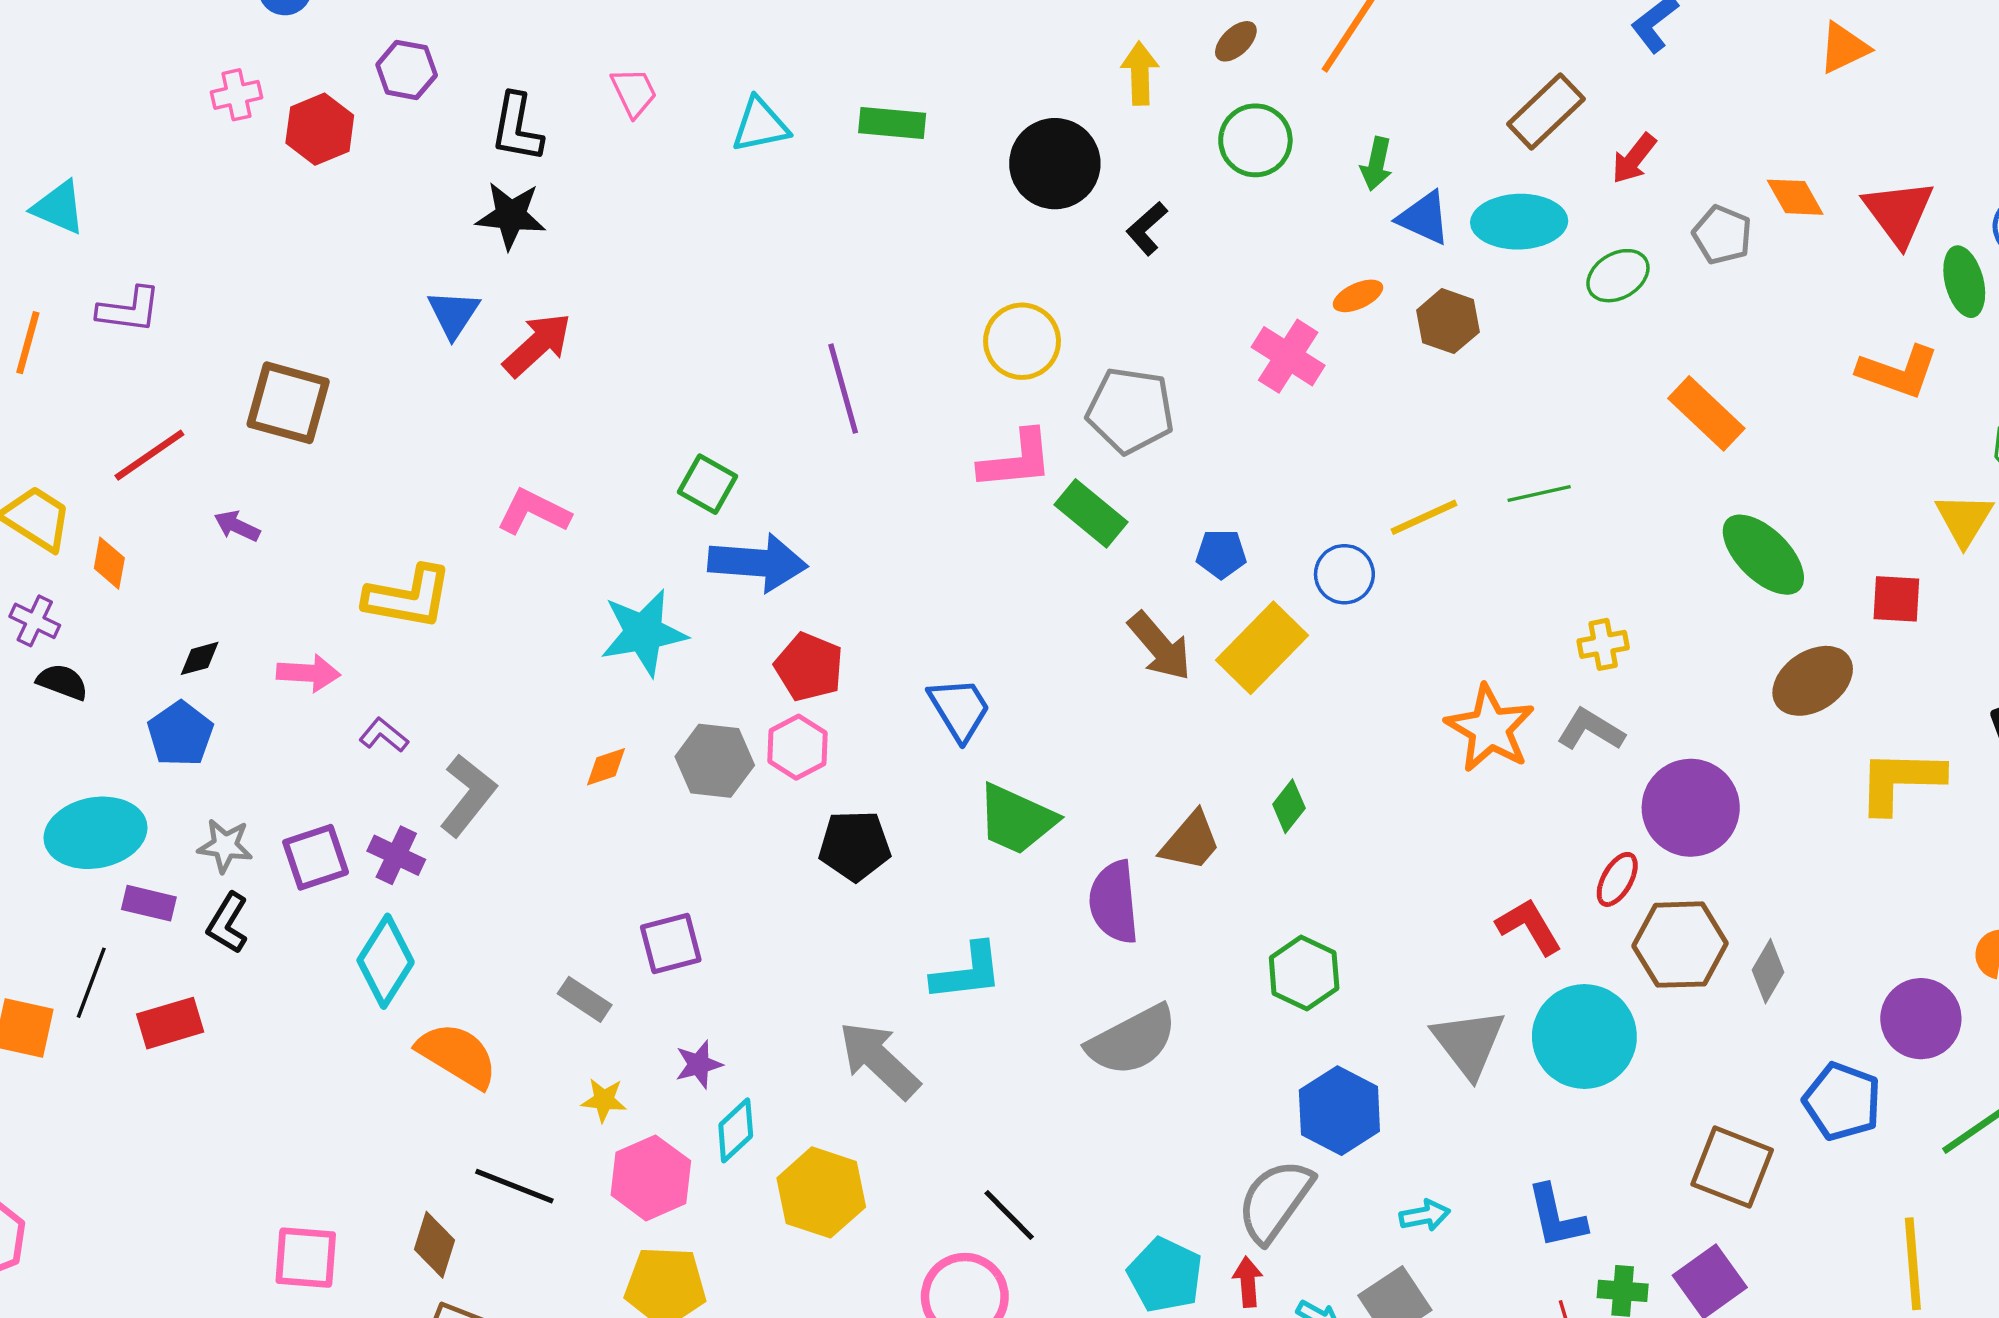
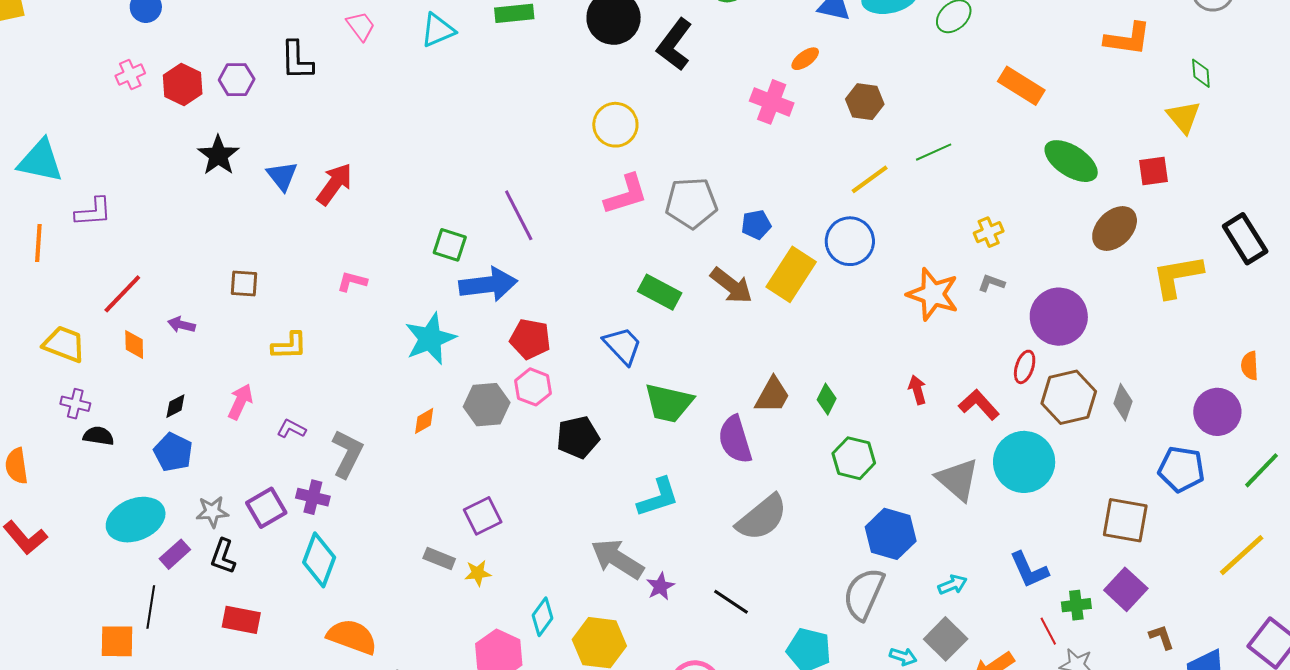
purple hexagon: (407, 70) -> (237, 80), moved
cyan triangle: (59, 207) -> (40, 161), size x1.4
black star: (511, 216) -> (218, 155), moved, turned -30
black L-shape: (1147, 228) -> (675, 45), size x1.6
brown hexagon: (1448, 321) -> (865, 102), moved
purple line: (843, 389) -> (519, 215), moved
brown square: (288, 403) -> (244, 283), moved, size x0.6
gray pentagon: (1130, 410) -> (691, 203), moved
pink L-shape: (534, 512) -> (352, 281), size x0.7
green rectangle: (1091, 513) -> (660, 292), moved
orange diamond: (109, 563) -> (134, 345), moved
blue circle: (1344, 574) -> (850, 241), moved, size x1.4
yellow L-shape: (408, 597) -> (289, 346), size x0.7
pink arrow: (308, 673) -> (240, 402), turned -57
gray L-shape: (1591, 730) -> (991, 283), size x0.7
green diamond: (1289, 806) -> (827, 399), moved
purple rectangle: (149, 903) -> (175, 554), turned -44
red rectangle: (170, 1023) -> (241, 620), moved, turned 39
orange semicircle: (457, 1055) -> (352, 637), moved
purple star: (699, 1064) -> (660, 586), moved
yellow star: (604, 1100) -> (478, 573), moved
black line: (1009, 1215) -> (731, 602), moved
yellow line: (1913, 1264) -> (1242, 555), turned 64
red arrow: (1248, 1282) -> (917, 390), moved

